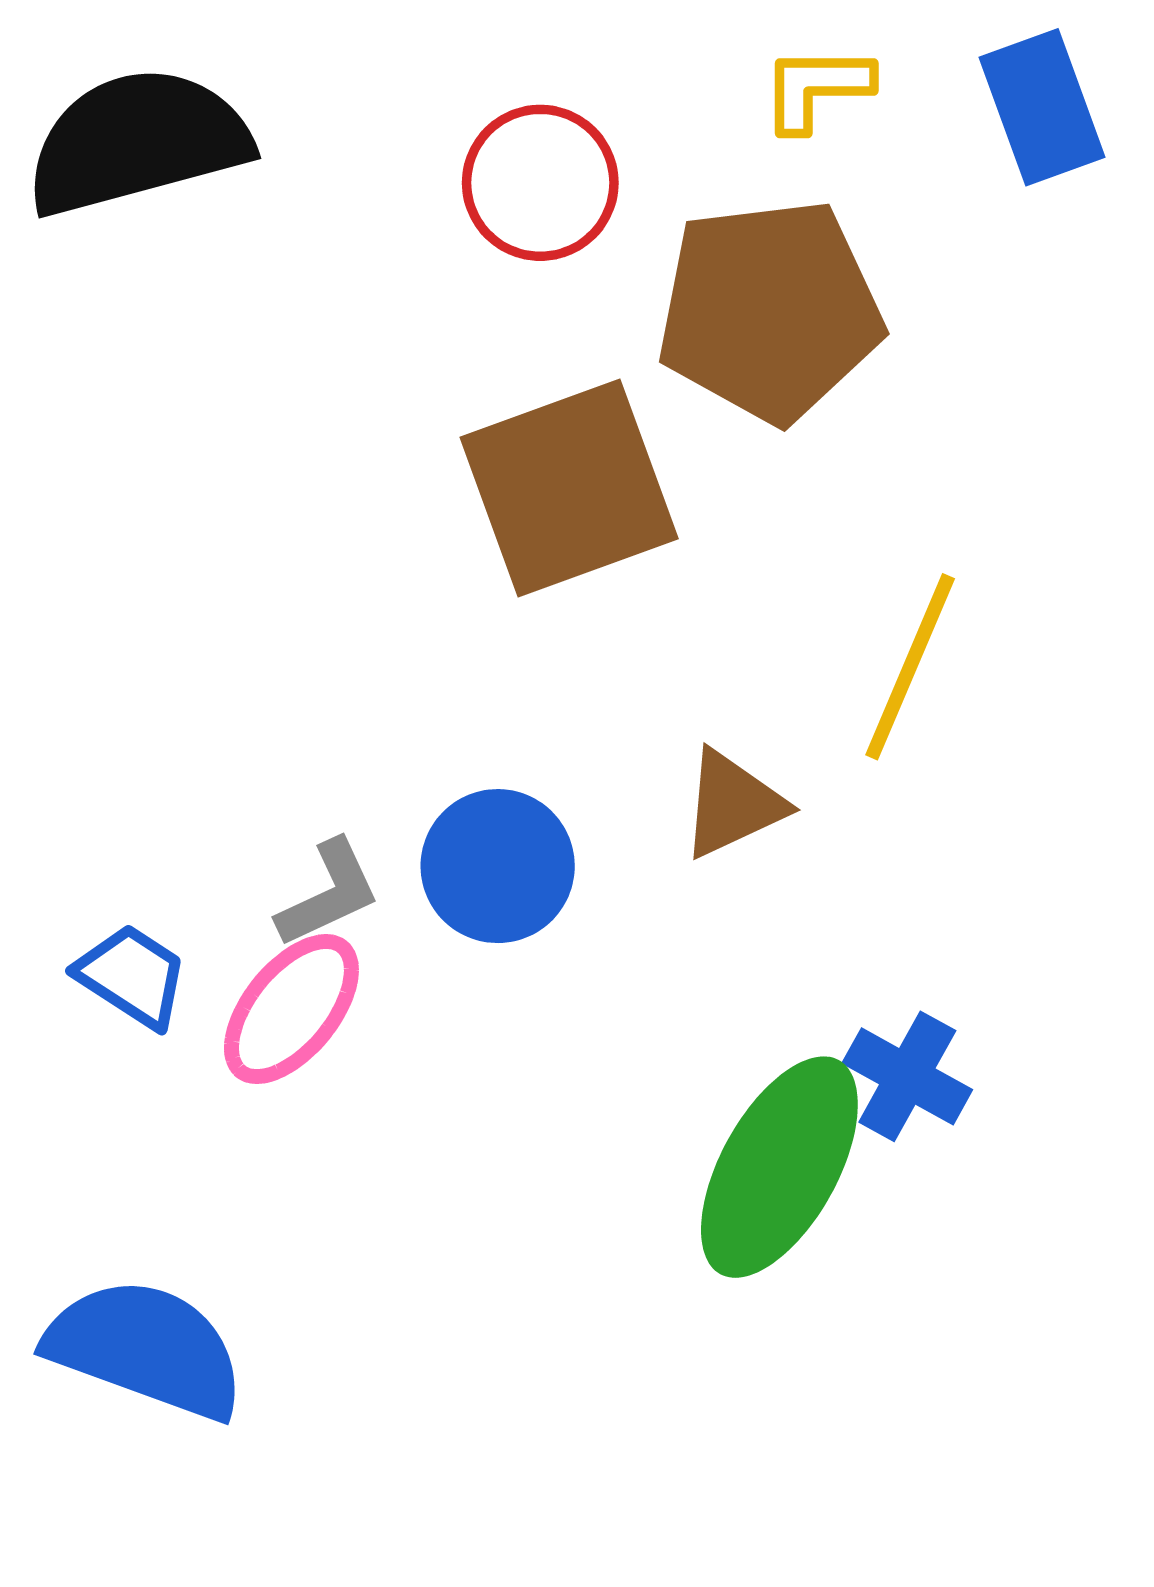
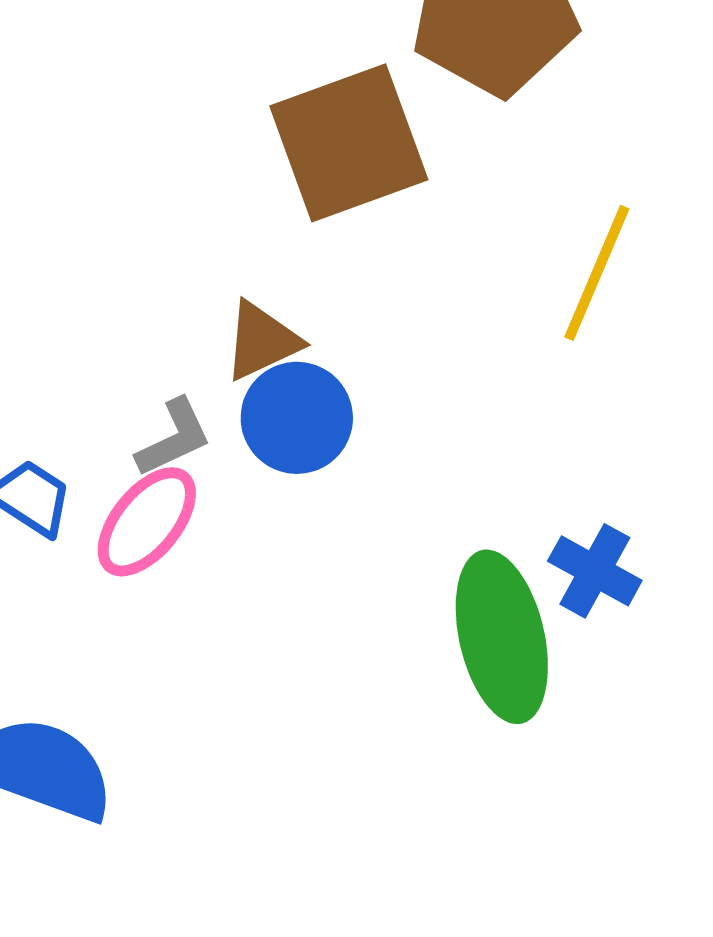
brown triangle: (733, 804) -> (262, 341), moved
green ellipse: (779, 1167) -> (502, 637), turned -42

